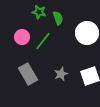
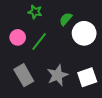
green semicircle: (58, 18) -> (66, 19), moved, turned -120
gray star: (61, 74) -> (58, 75), size x1.5

